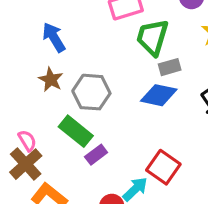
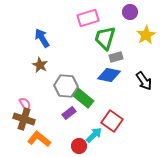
gray hexagon: (91, 92) -> (66, 86), moved
green rectangle: (76, 131) -> (83, 98), moved
brown cross: (26, 164) -> (24, 119), turned -30

